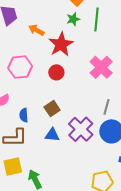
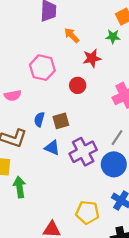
red star: (61, 44) -> (92, 58), size x0.7
blue semicircle: (24, 115) -> (39, 119), moved

